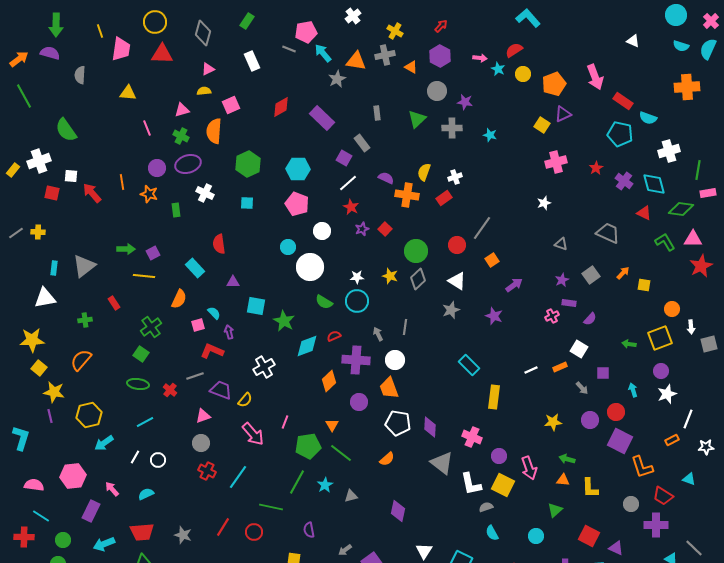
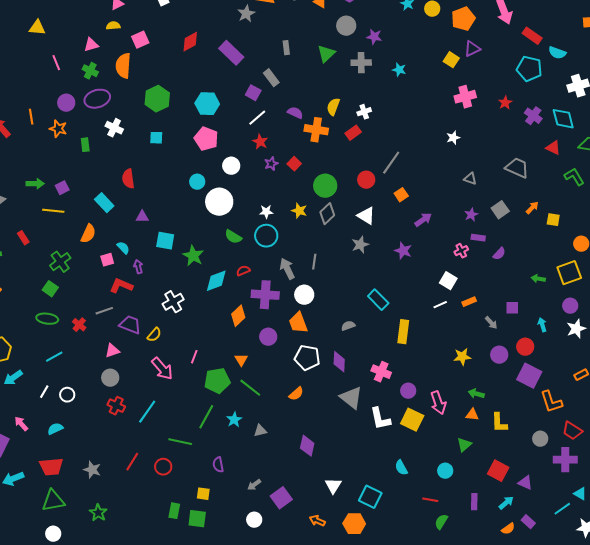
gray arrow: (378, 334) -> (287, 269), size x1.5
white square: (579, 349) -> (448, 281), moved
gray semicircle: (486, 507) -> (348, 326), moved

